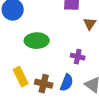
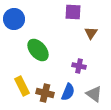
green ellipse: (37, 41) -> (38, 50), turned 50

